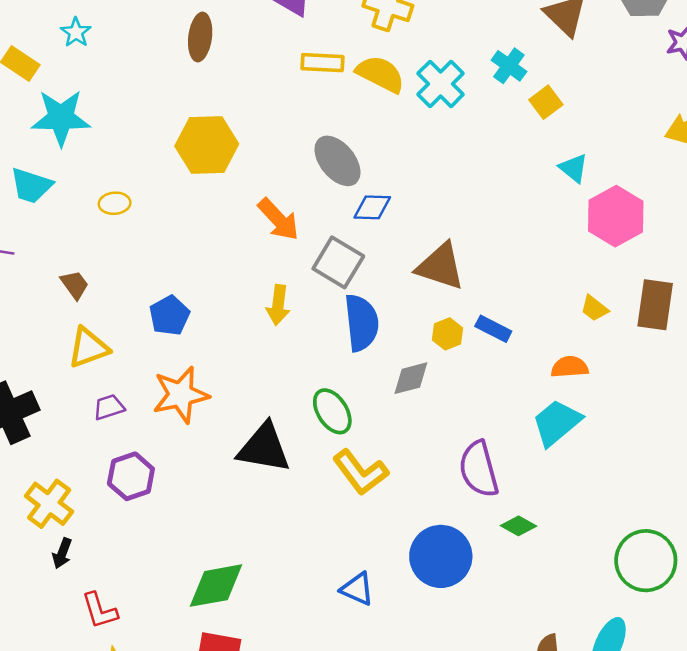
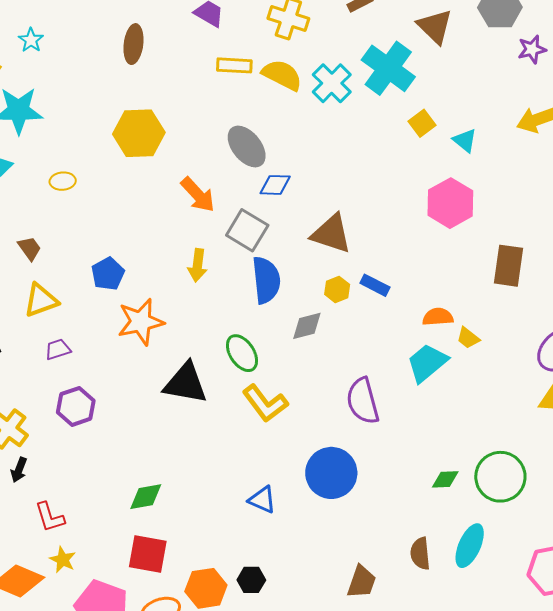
cyan cross: (509, 66) -> (388, 68), size x1.8
yellow square: (546, 102) -> (422, 123), moved
cyan triangle: (574, 168) -> (465, 140), moved
pink hexagon: (616, 216) -> (450, 203), moved
yellow trapezoid: (594, 308) -> (468, 338), moved
orange star: (181, 395) -> (141, 322), moved
green diamond: (519, 526) -> (445, 479), moved, turned -32
green diamond: (216, 586) -> (146, 497), size x0.7

